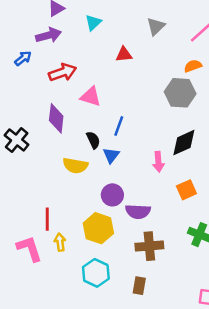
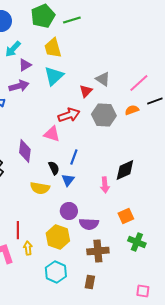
cyan triangle: (93, 23) -> (54, 76), size x1.5
gray triangle: (156, 26) -> (103, 79), turned -42
red triangle: (124, 54) -> (86, 91), moved, turned -40
red arrow: (63, 72) -> (69, 115), moved
gray hexagon: (180, 93) -> (104, 115), moved
orange square: (186, 190) -> (126, 216), moved

